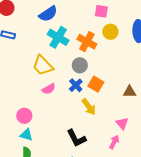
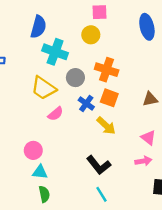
blue semicircle: (48, 14) -> (38, 27), turned -30
yellow circle: (110, 32) -> (91, 35), moved
orange cross: (87, 42) -> (107, 70), moved
gray circle: (80, 65) -> (75, 78), moved
pink arrow: (114, 142) -> (143, 161), turned 64

